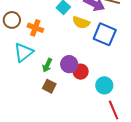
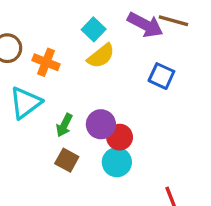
yellow semicircle: (81, 22) -> (101, 56), moved, turned -60
blue square: (105, 34) -> (161, 76), size x0.7
cyan circle: (104, 85) -> (117, 162), moved

